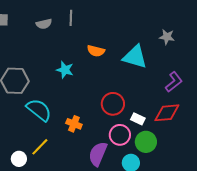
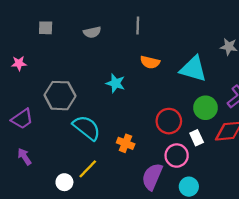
gray line: (71, 18) -> (138, 26), moved
white rectangle: (138, 119) -> (197, 138), turned 40
green circle: (146, 142) -> (205, 108), moved

